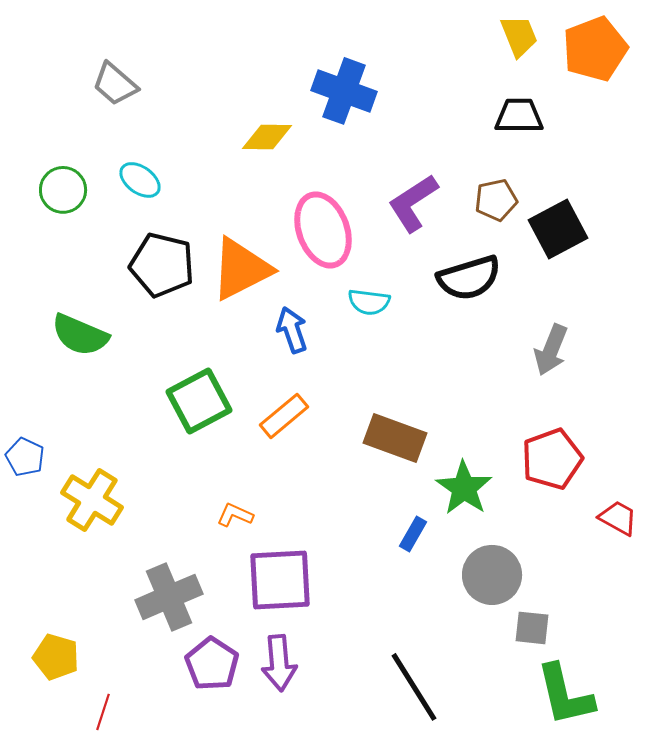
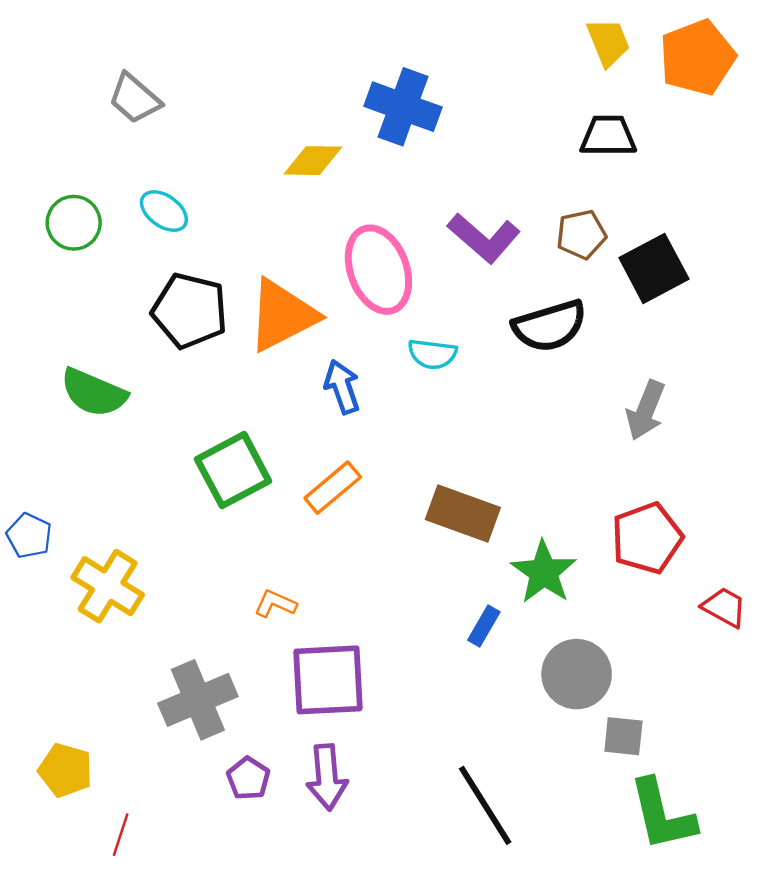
purple L-shape: (413, 203) -> (484, 238), turned -106
purple pentagon: (212, 664) -> (248, 778), size x0.7

